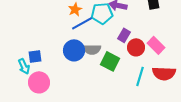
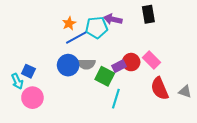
purple rectangle: (124, 35) -> (119, 66), moved, turned 32
blue square: (35, 56) -> (28, 71), turned 32
red semicircle: (164, 73) -> (160, 88), turned 65
cyan line: (140, 76) -> (116, 99), moved

